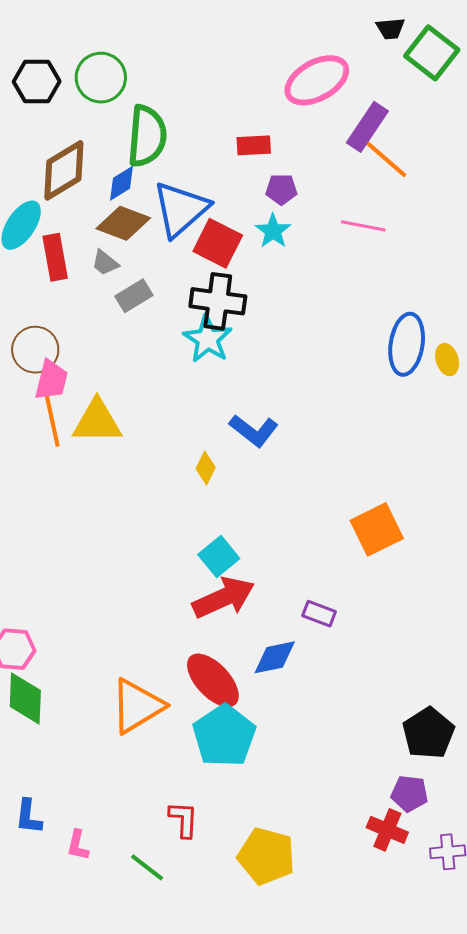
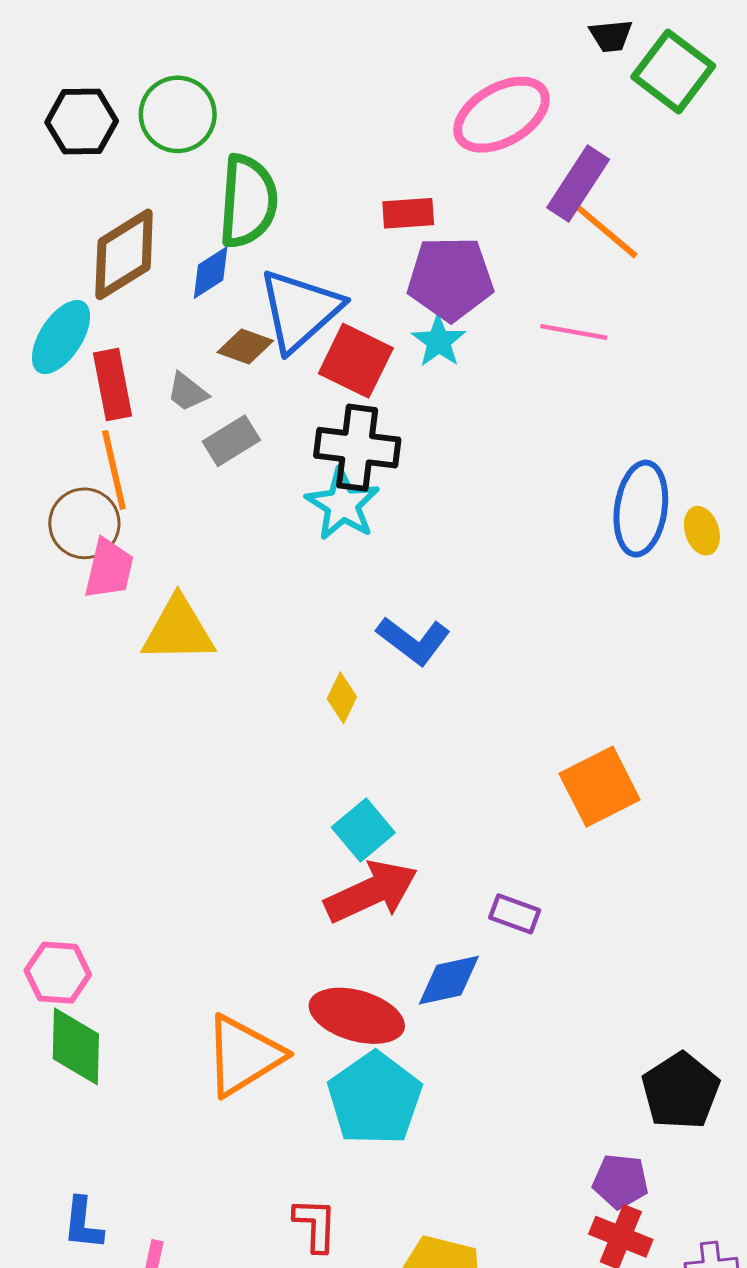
purple pentagon: (281, 189) -> (450, 279), size x1.8
brown diamond: (123, 223) -> (245, 347), moved, size x0.7
orange line: (52, 420) -> (114, 470), moved
red ellipse: (213, 680) -> (357, 1016), turned -30
purple pentagon: (409, 794) -> (620, 1181), moved

